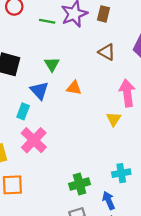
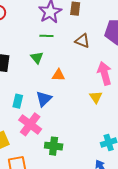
green line: (47, 21) -> (46, 36), moved
blue triangle: (39, 91) -> (44, 99), moved, turned 36
green cross: (80, 184) -> (54, 146), moved, turned 30

